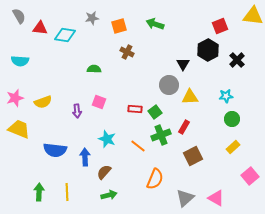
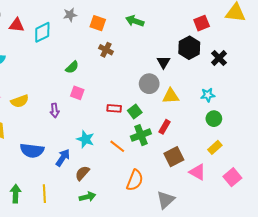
orange square: (119, 26) -> (98, 23), turned 35
cyan diamond: (65, 35) -> (42, 32), turned -35
green semicircle: (94, 69) -> (72, 67), turned 136
pink square: (99, 102) -> (77, 93), moved
blue arrow: (85, 157) -> (63, 158), turned 36
pink triangle: (216, 198) -> (197, 172), moved

